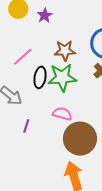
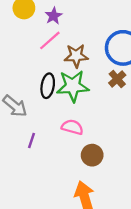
pink line: (23, 57) -> (50, 40), moved
brown circle: (80, 139) -> (92, 155), size x0.6

